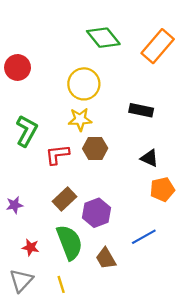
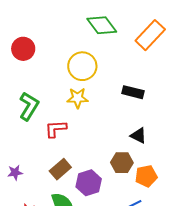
brown hexagon: (95, 148) -> (122, 163), moved
orange pentagon: (162, 189) -> (146, 176), moved

